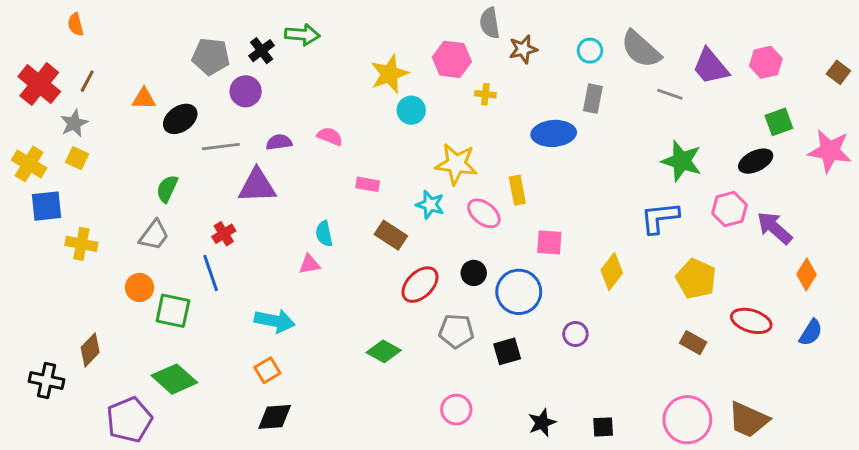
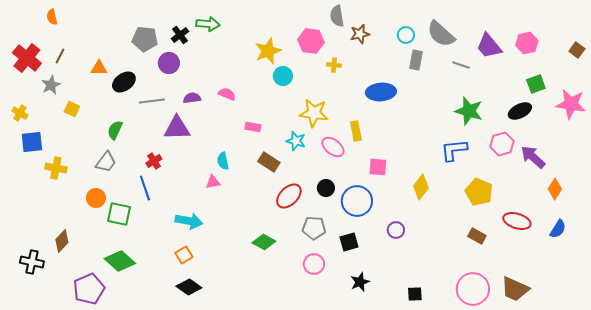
gray rectangle: (593, 99) -> (416, 60), moved
yellow square: (77, 158) -> (72, 109), moved
yellow cross: (29, 164) -> (20, 113), size x0.7
pink circle: (456, 410) -> (314, 264), moved
black diamond: (275, 417) -> (189, 287), turned 40
black star: (542, 423) -> (360, 282), moved

